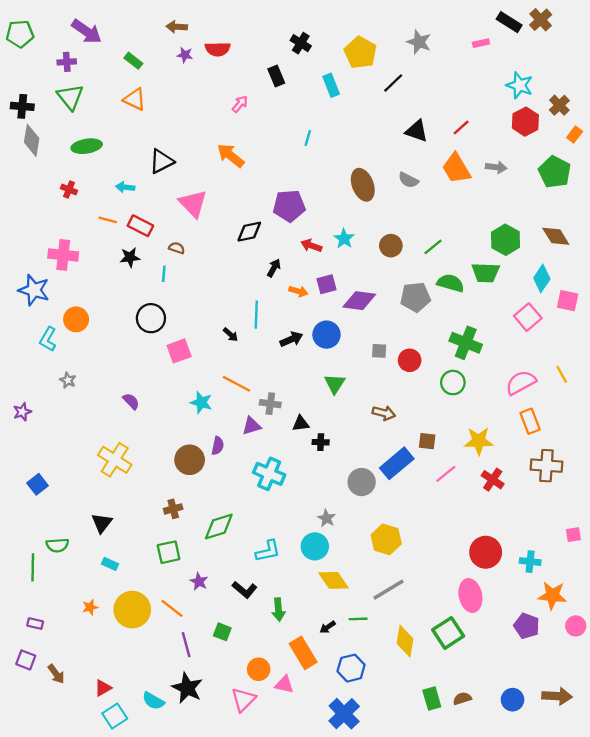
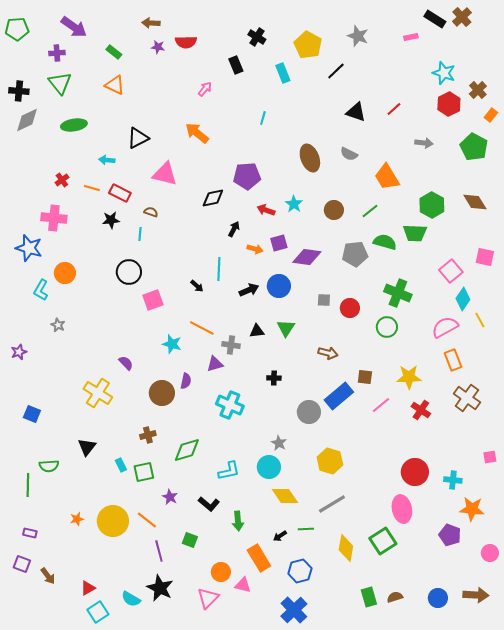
gray diamond: (32, 140) -> (27, 120), turned 56
orange trapezoid: (456, 168) -> (387, 177), moved
red cross: (69, 189) -> (62, 180), moved, turned 32
pink triangle: (193, 204) -> (165, 174), turned -32
cyan diamond: (542, 278) -> (463, 299), moved
purple semicircle: (131, 401) -> (126, 363), moved
black triangle: (301, 423) -> (257, 331), moved
brown cross: (546, 466) -> (467, 398), turned 32
blue square: (37, 484) -> (32, 414), turned -30
cyan rectangle: (110, 564) -> (121, 465), moved, turned 40
pink circle: (576, 626) -> (490, 553), moved

